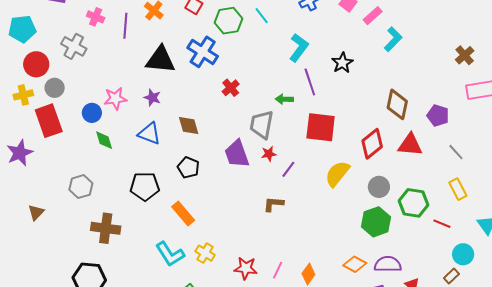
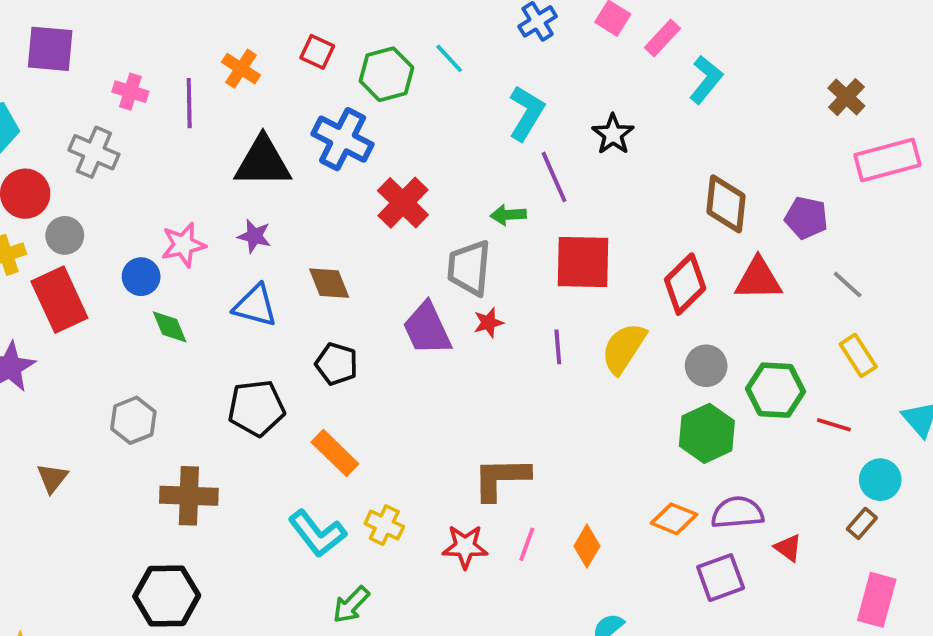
red cross: (231, 88) -> (403, 203), size x1.5
purple line: (288, 169) -> (558, 347), moved, turned -36
brown L-shape: (273, 204) -> (501, 478), moved, size x1.5

